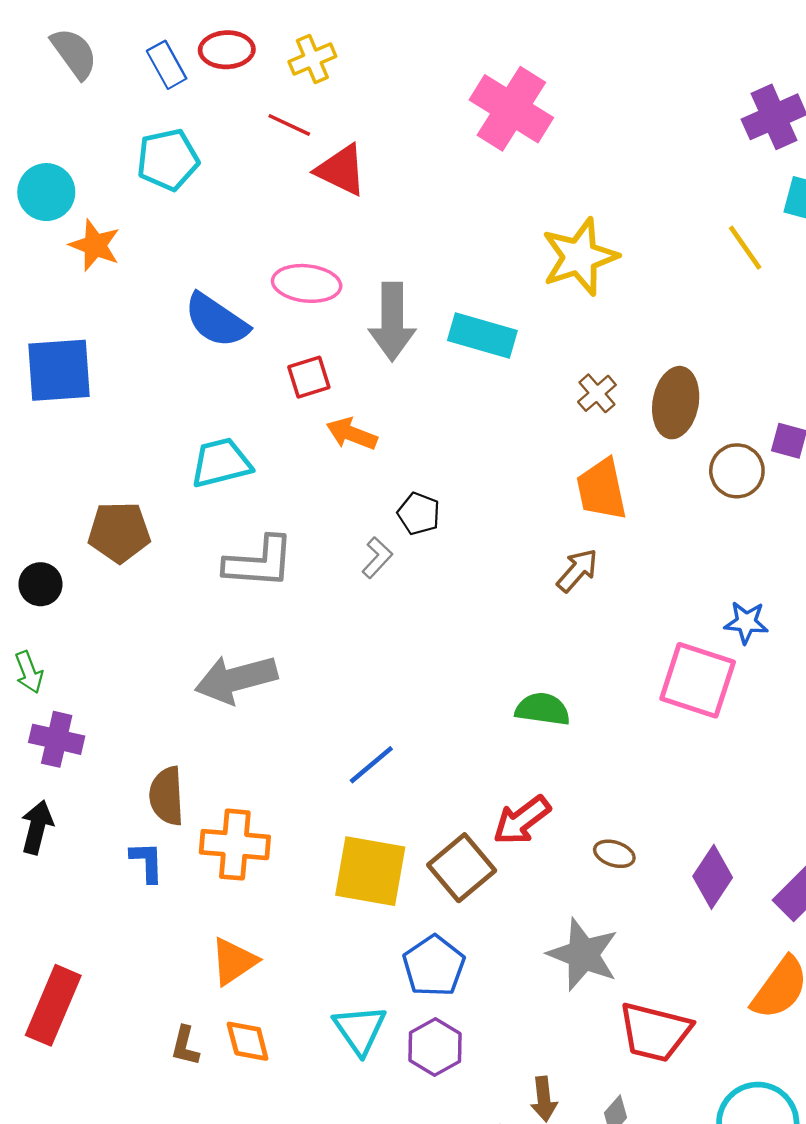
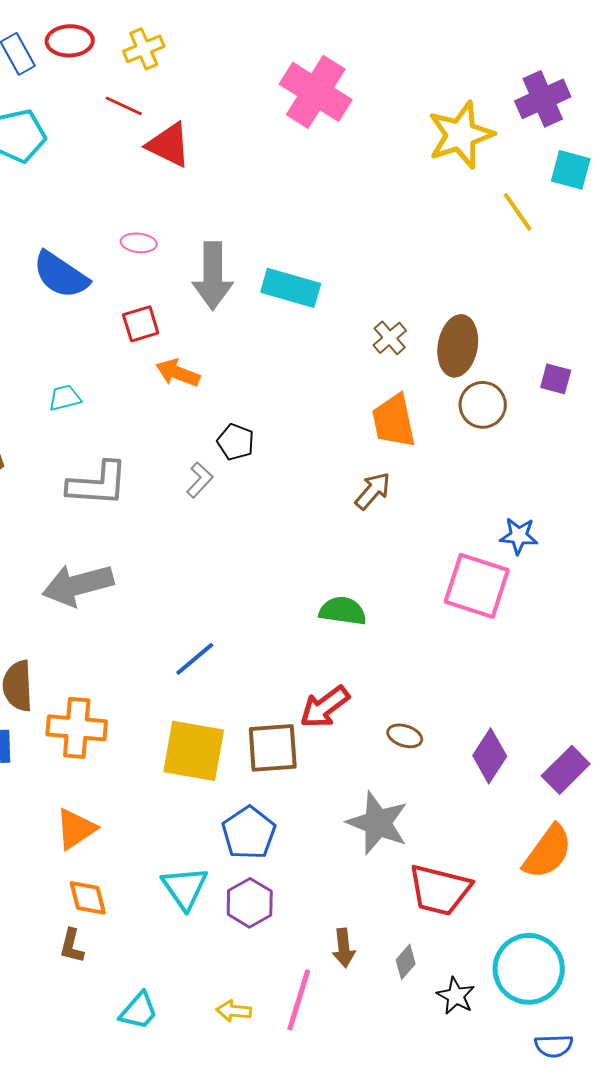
yellow star: (580, 257) -> (461, 135), moved
pink ellipse: (307, 283) -> (139, 243), size x0.6
cyan trapezoid: (221, 463) -> (65, 398), size x0.6
brown circle: (737, 471) -> (483, 405), moved
brown square: (462, 868) -> (273, 748), turned 36
brown L-shape: (185, 1046) -> (72, 946), moved

